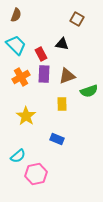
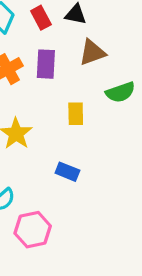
red rectangle: (41, 54) -> (41, 18), moved
brown triangle: (67, 76) -> (92, 52), moved

